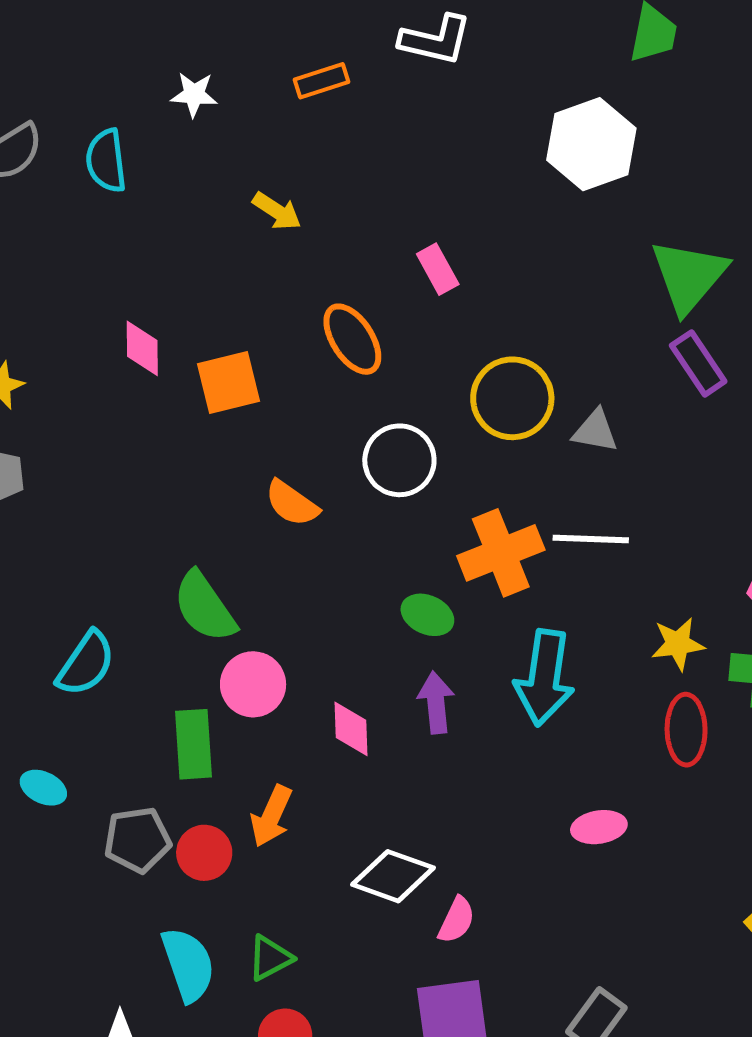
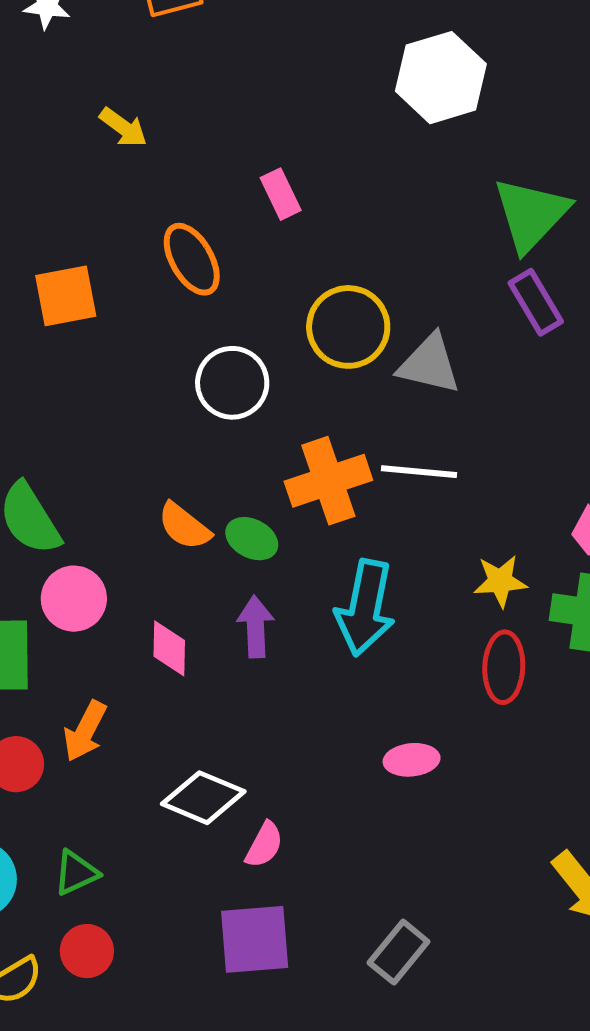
gray triangle: (595, 431) -> (429, 364), size x1.4
orange semicircle: (292, 503) -> (184, 526), moved

